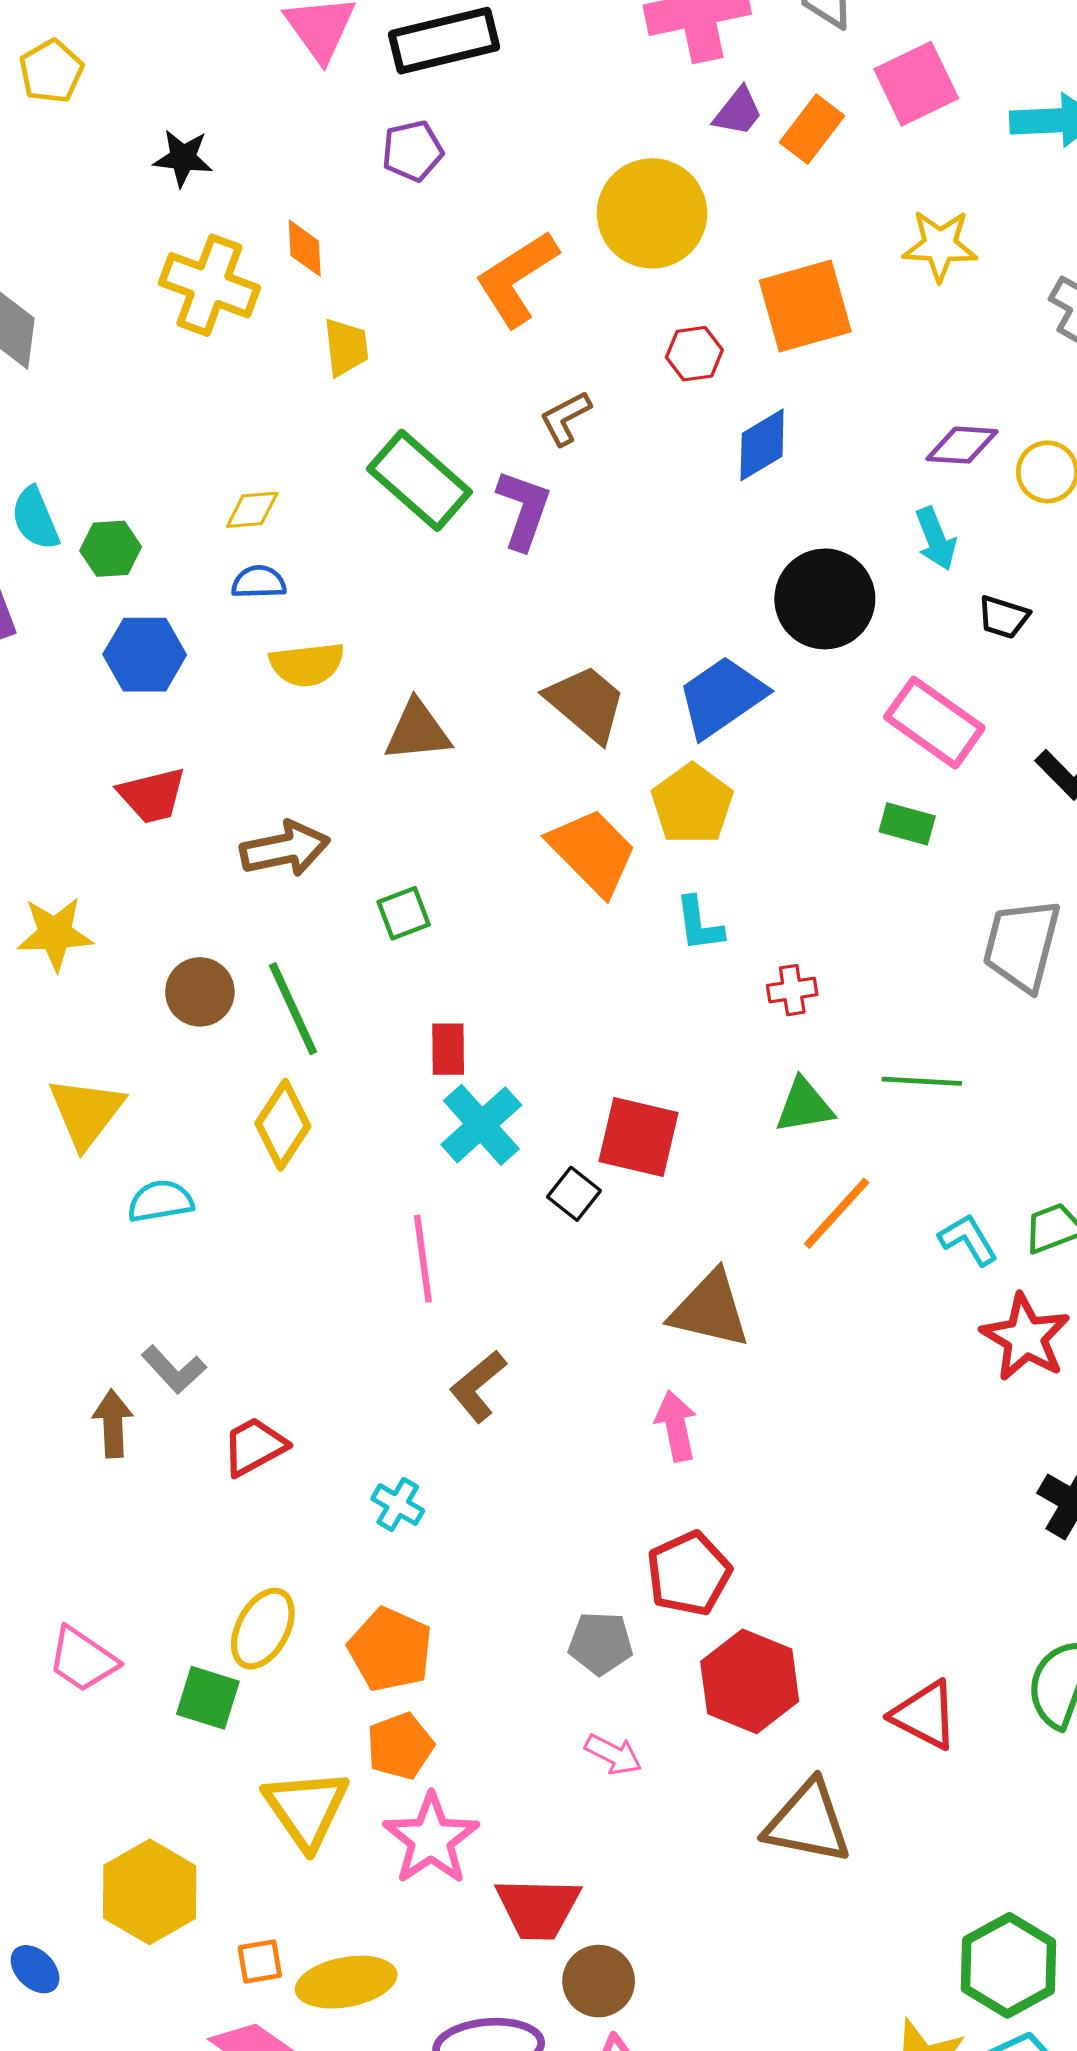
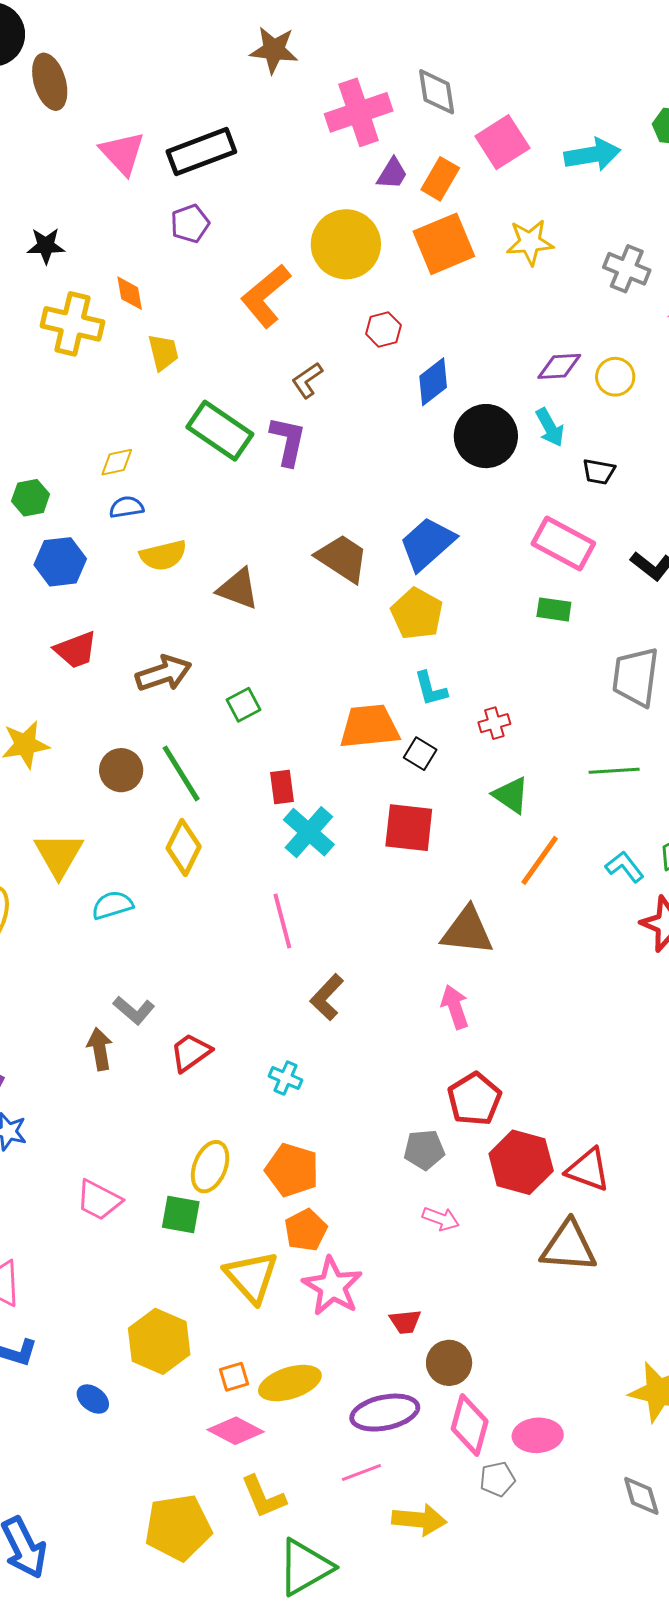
orange square: (805, 306) -> (444, 244), moved
black circle: (825, 599) -> (486, 436), moved
brown triangle: (417, 731) -> (238, 589), turned 33
orange trapezoid: (592, 852) -> (369, 726), moved, turned -44
green line: (922, 1081) -> (614, 771), moved
green triangle: (804, 1106) -> (511, 795), turned 51
black square: (574, 1194) -> (420, 754), moved
red triangle: (925, 1715) -> (588, 1170), moved
red trapezoid: (538, 1908) -> (405, 1322), size x0.6

